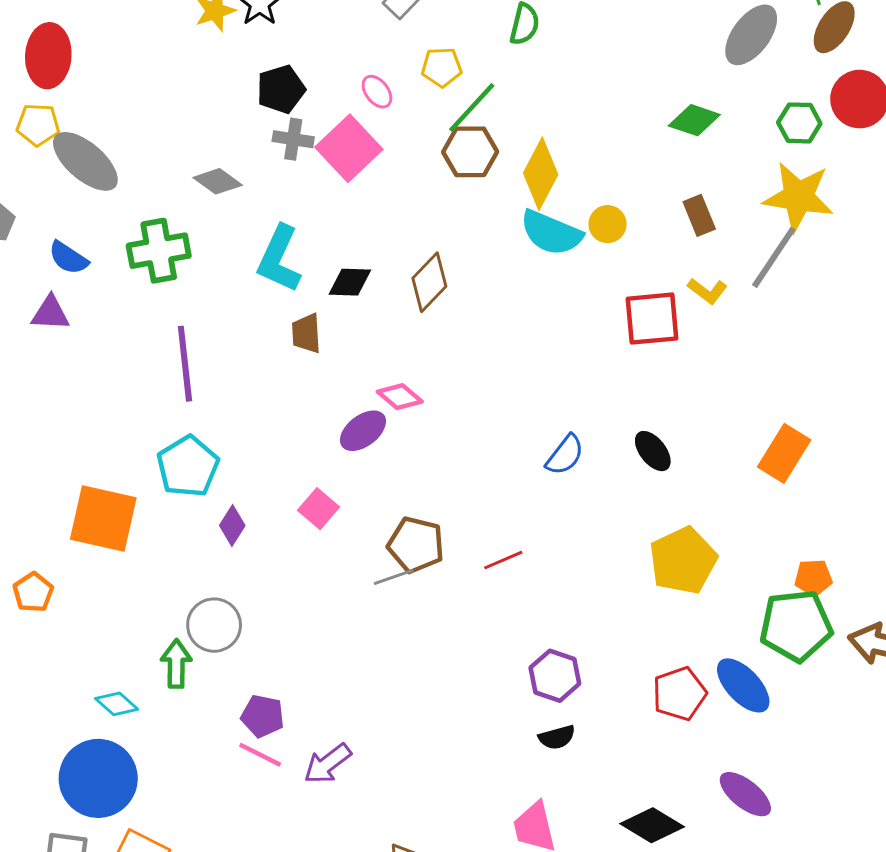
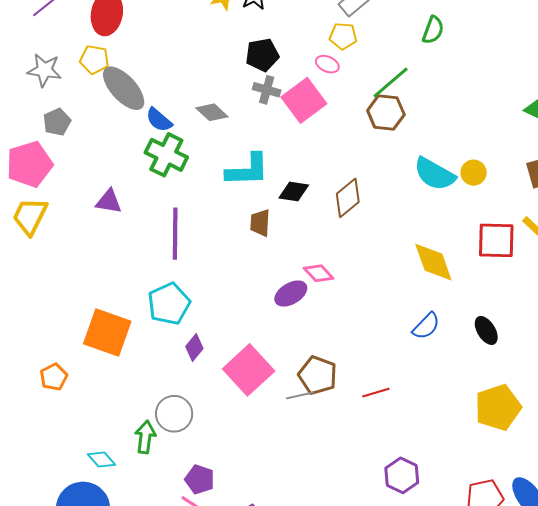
yellow pentagon: (442, 67) -> (343, 36), moved
pink ellipse: (377, 92) -> (327, 64), turned -35
yellow diamond: (541, 174) -> (433, 262), moved, turned -54
green cross: (159, 251) -> (166, 155), turned 30
blue semicircle: (68, 258) -> (159, 120), moved
cyan L-shape: (279, 259) -> (247, 170), turned -123
purple triangle: (50, 313) -> (109, 201), moved
pink square: (318, 509) -> (249, 370), moved, size x1.8

